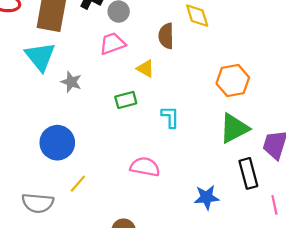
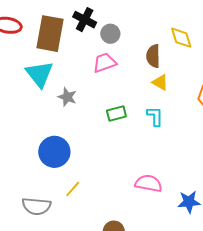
yellow triangle: (145, 69) -> (160, 82), moved
cyan L-shape: (170, 117) -> (155, 116), moved
pink semicircle: (145, 167) -> (149, 183), moved

